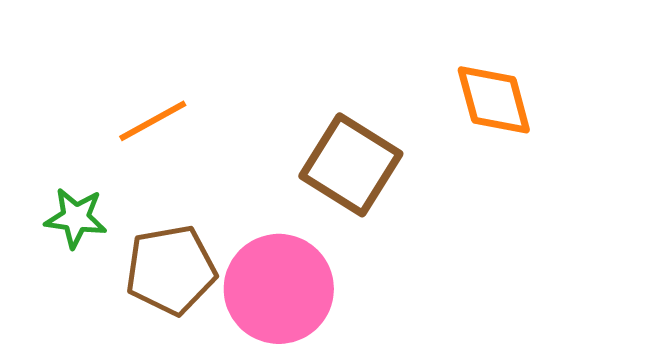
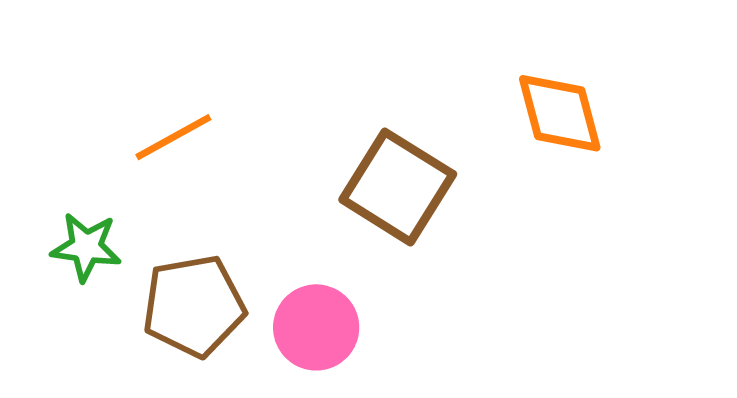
pink circle: (279, 289) -> (316, 327), size x0.7

